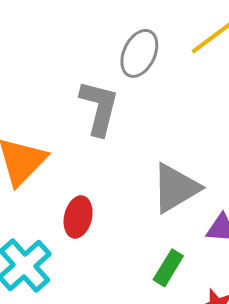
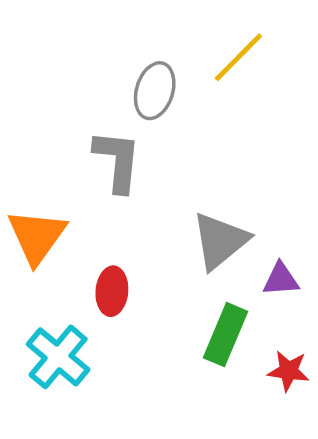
green rectangle: (168, 268) -> (226, 335), size x1.4

